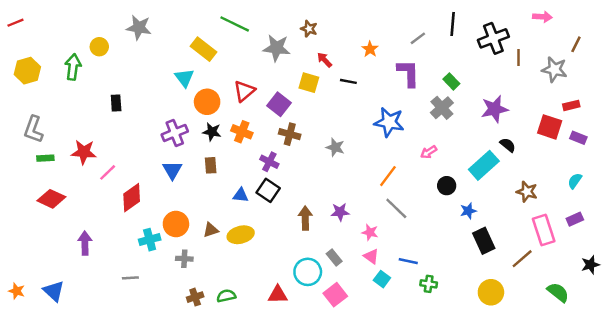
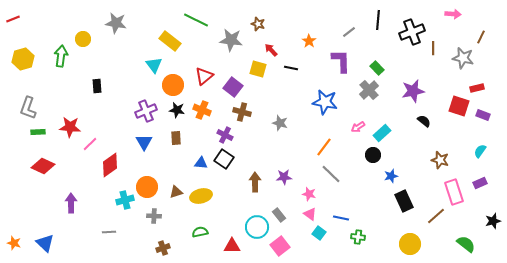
cyan rectangle: (484, 165) -> (382, 133), moved, size x0.7
green semicircle: (226, 296) -> (200, 232), moved

